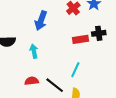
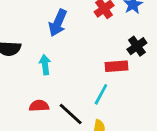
black cross: (99, 33) -> (137, 46), turned -32
red rectangle: (81, 39) -> (116, 66), moved

